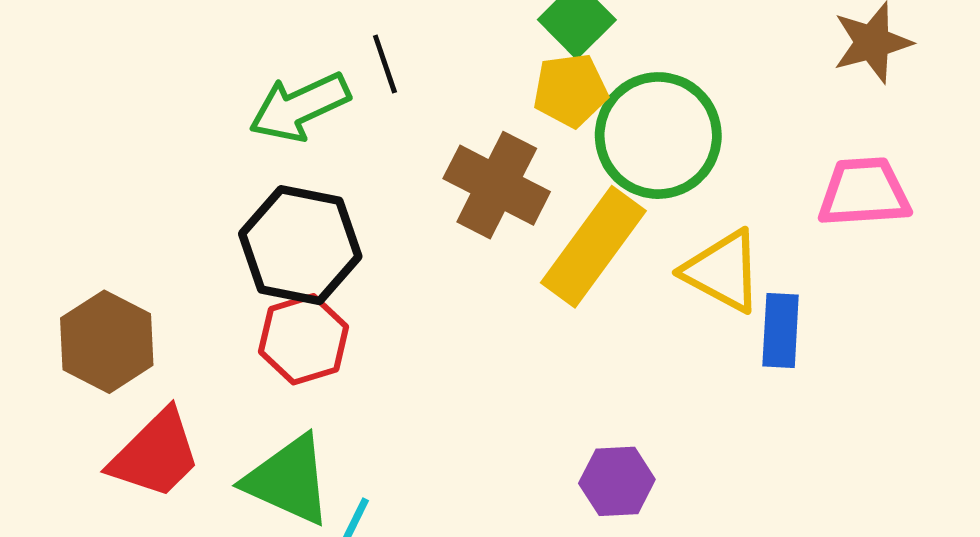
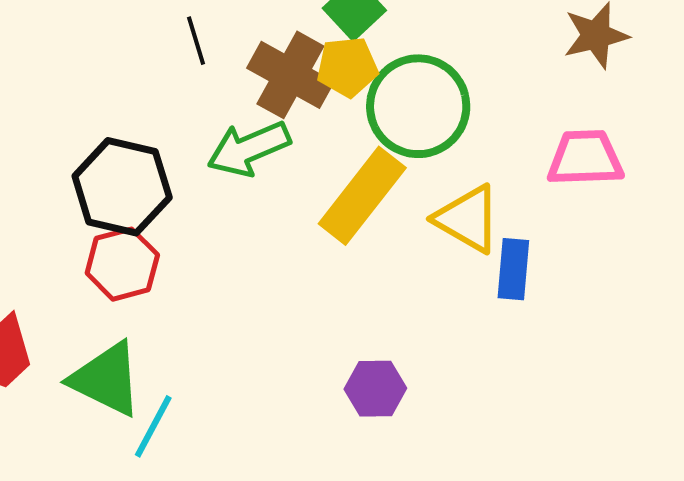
green arrow: (299, 107) -> (249, 149), moved
brown cross: (497, 185) -> (290, 75), moved

